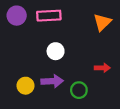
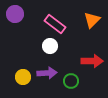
pink rectangle: (49, 16) -> (55, 24), moved, turned 40
red arrow: (102, 68) -> (92, 61), size x1.5

